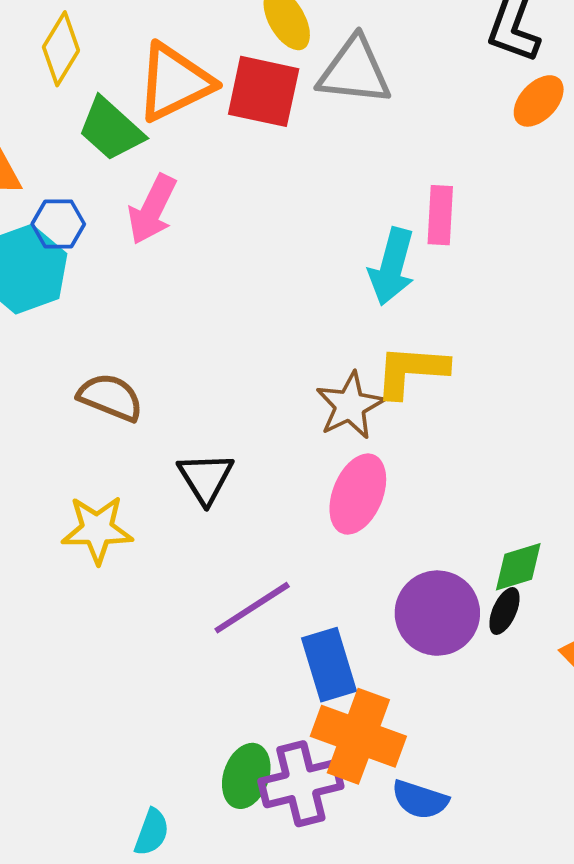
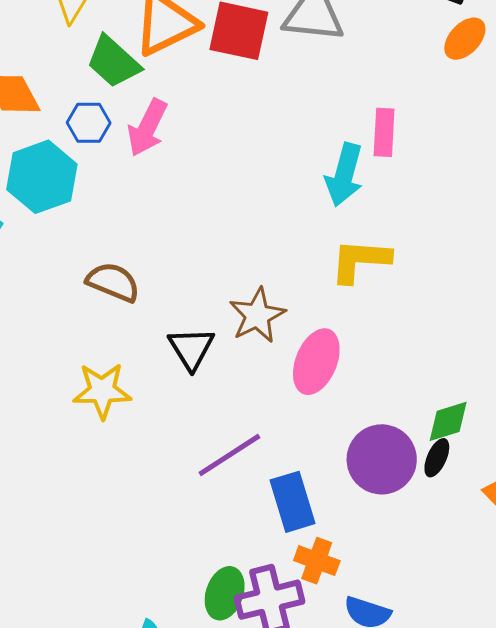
blue hexagon: (58, 224) -> (89, 123), moved
brown star: (350, 406) -> (257, 315), moved
orange cross: (358, 736) -> (317, 561), size x0.6

